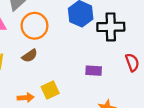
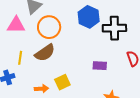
brown semicircle: (30, 56) -> (45, 53), size x1.5

